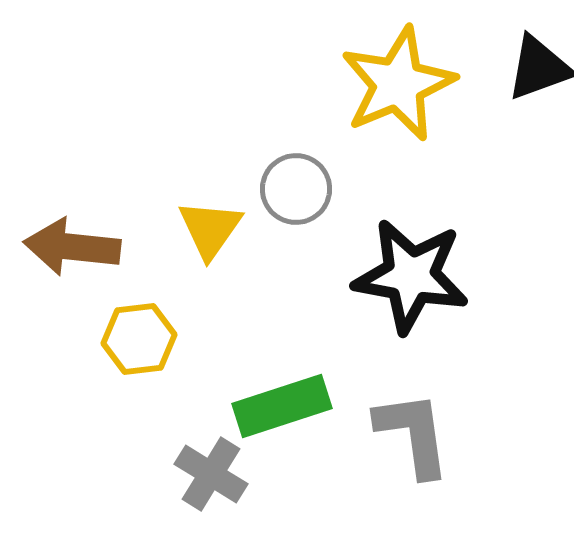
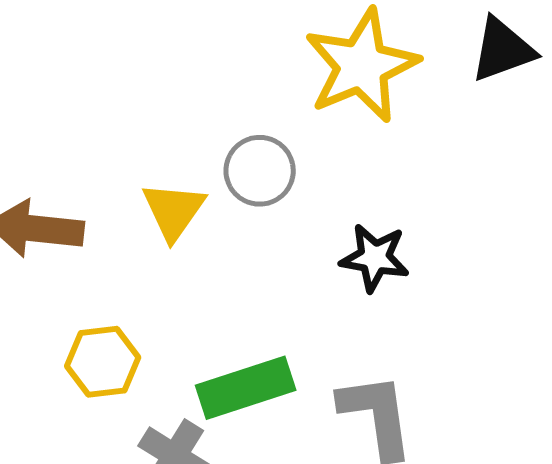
black star: (411, 276) -> (375, 258), size x0.6
yellow hexagon: (139, 339) -> (103, 362), moved

